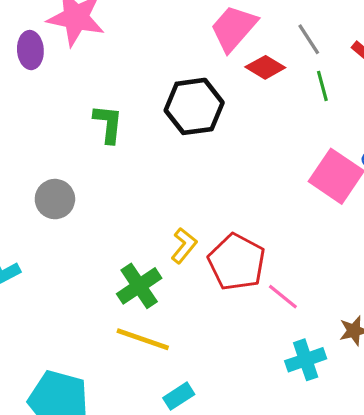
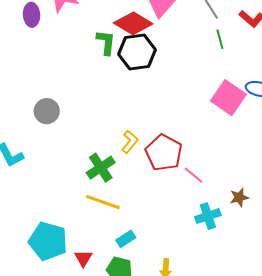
red diamond: (265, 67) -> (133, 23), moved, size x1.5
green L-shape: (108, 124) -> (106, 42), moved

